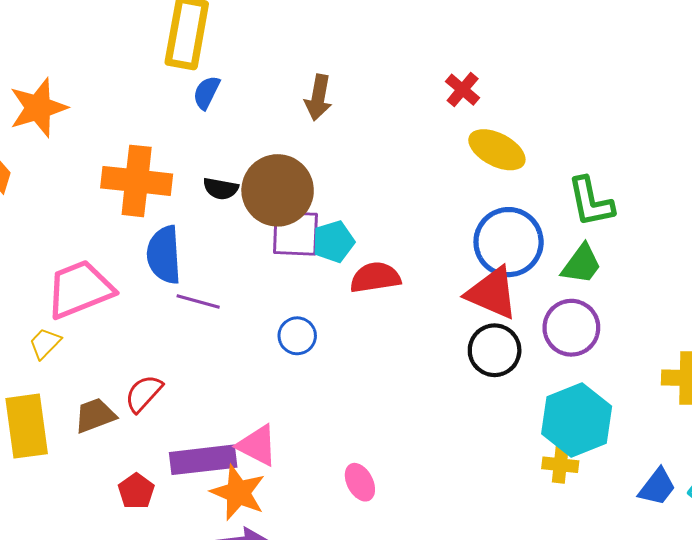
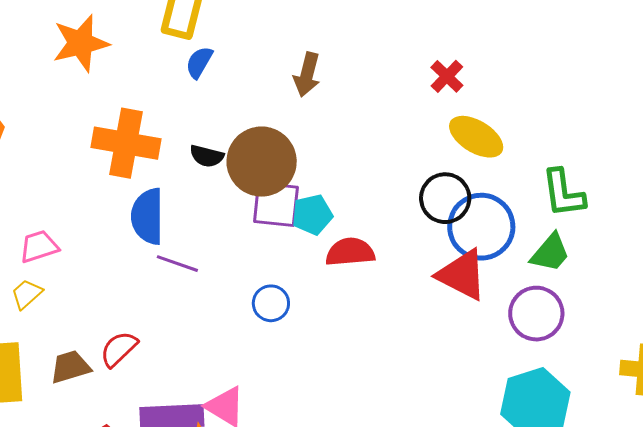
orange star: (38, 108) -> (81, 43), moved
pink trapezoid: (80, 289) -> (39, 246), moved, size x0.6
black circle: (495, 350) -> (445, 198), moved

